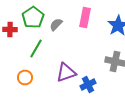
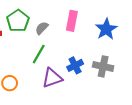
green line: (36, 48) -> (39, 54), moved
blue cross: (88, 84) -> (75, 65), moved

